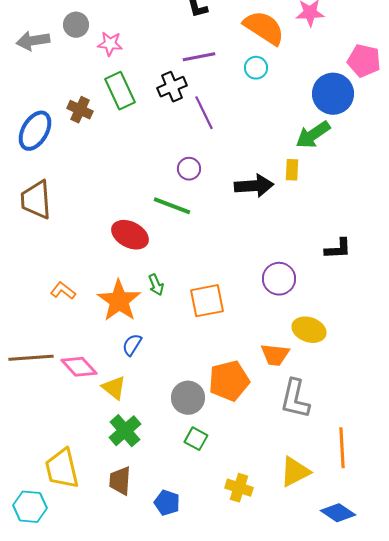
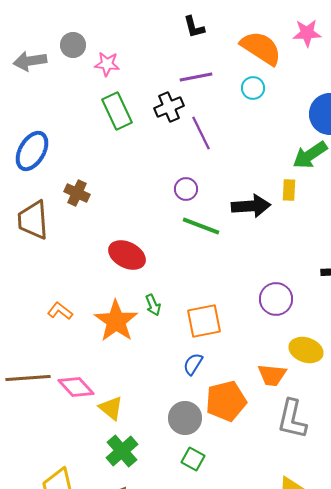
brown cross: (80, 110) -> (77, 193), moved
green line: (172, 206) -> (201, 226), moved
blue semicircle: (132, 345) -> (193, 364), moved

